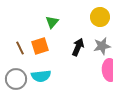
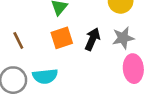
orange square: (40, 46) -> (62, 38), moved

